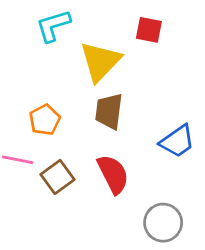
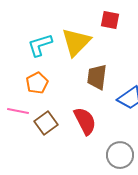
cyan L-shape: (53, 26) -> (40, 45), moved
brown trapezoid: (109, 111) -> (97, 77), moved

